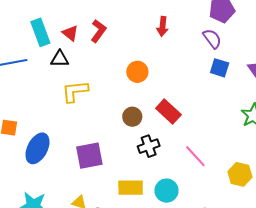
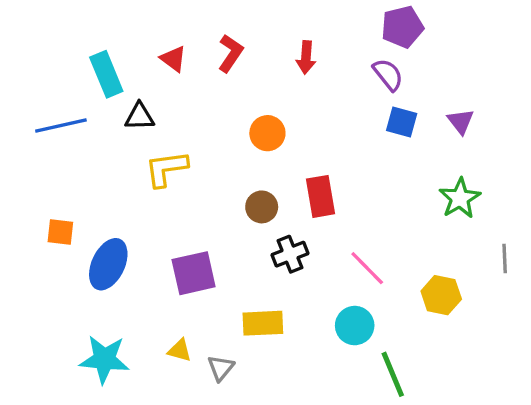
red L-shape: (98, 31) -> (231, 53), moved
red triangle: (70, 33) -> (173, 59), moved
red rectangle: (168, 112) -> (321, 196), turned 40
cyan circle: (166, 191) -> (355, 326), moved

